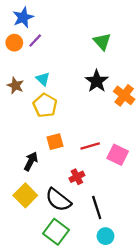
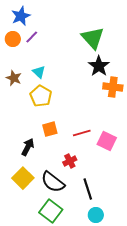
green triangle: (102, 42) -> (93, 38), size x1.4
black star: (97, 81) -> (99, 66), moved
orange cross: (124, 95) -> (113, 87), turned -30

